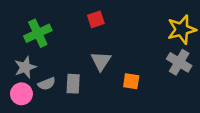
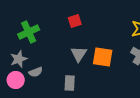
orange square: (131, 81) -> (103, 57), moved, size x1.5
gray rectangle: (73, 84) -> (70, 83), moved

